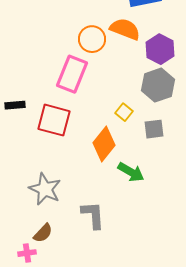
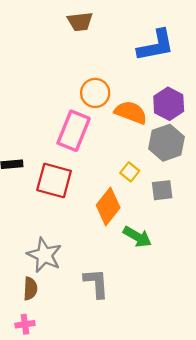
orange semicircle: (125, 29) -> (131, 112), moved
brown semicircle: (43, 233) -> (30, 289), moved, turned -40

